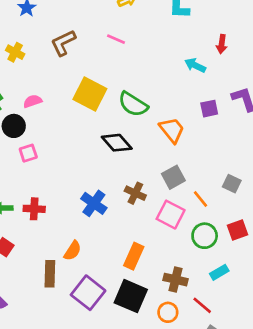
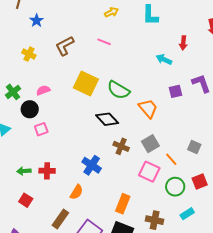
brown cross: (135, 193) -> (121, 146), moved
orange semicircle: (73, 251) -> (76, 192), moved
brown rectangle: (50, 274) -> (60, 219), turned 36

